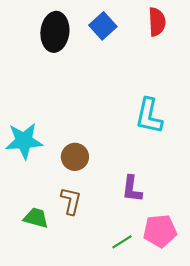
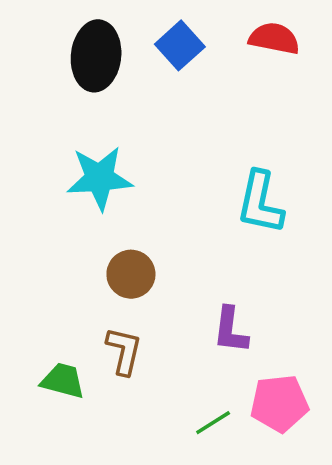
red semicircle: (157, 22) -> (274, 38), turned -76
cyan star: (24, 141) -> (100, 178), moved

